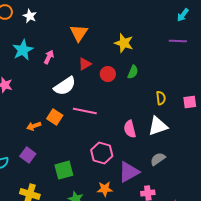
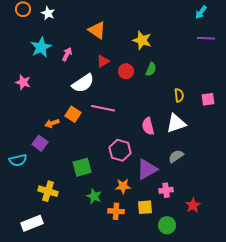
orange triangle: (79, 33) -> (97, 30), turned -30
purple line: (178, 41) -> (206, 38), moved
purple square: (28, 155) -> (40, 143), moved

